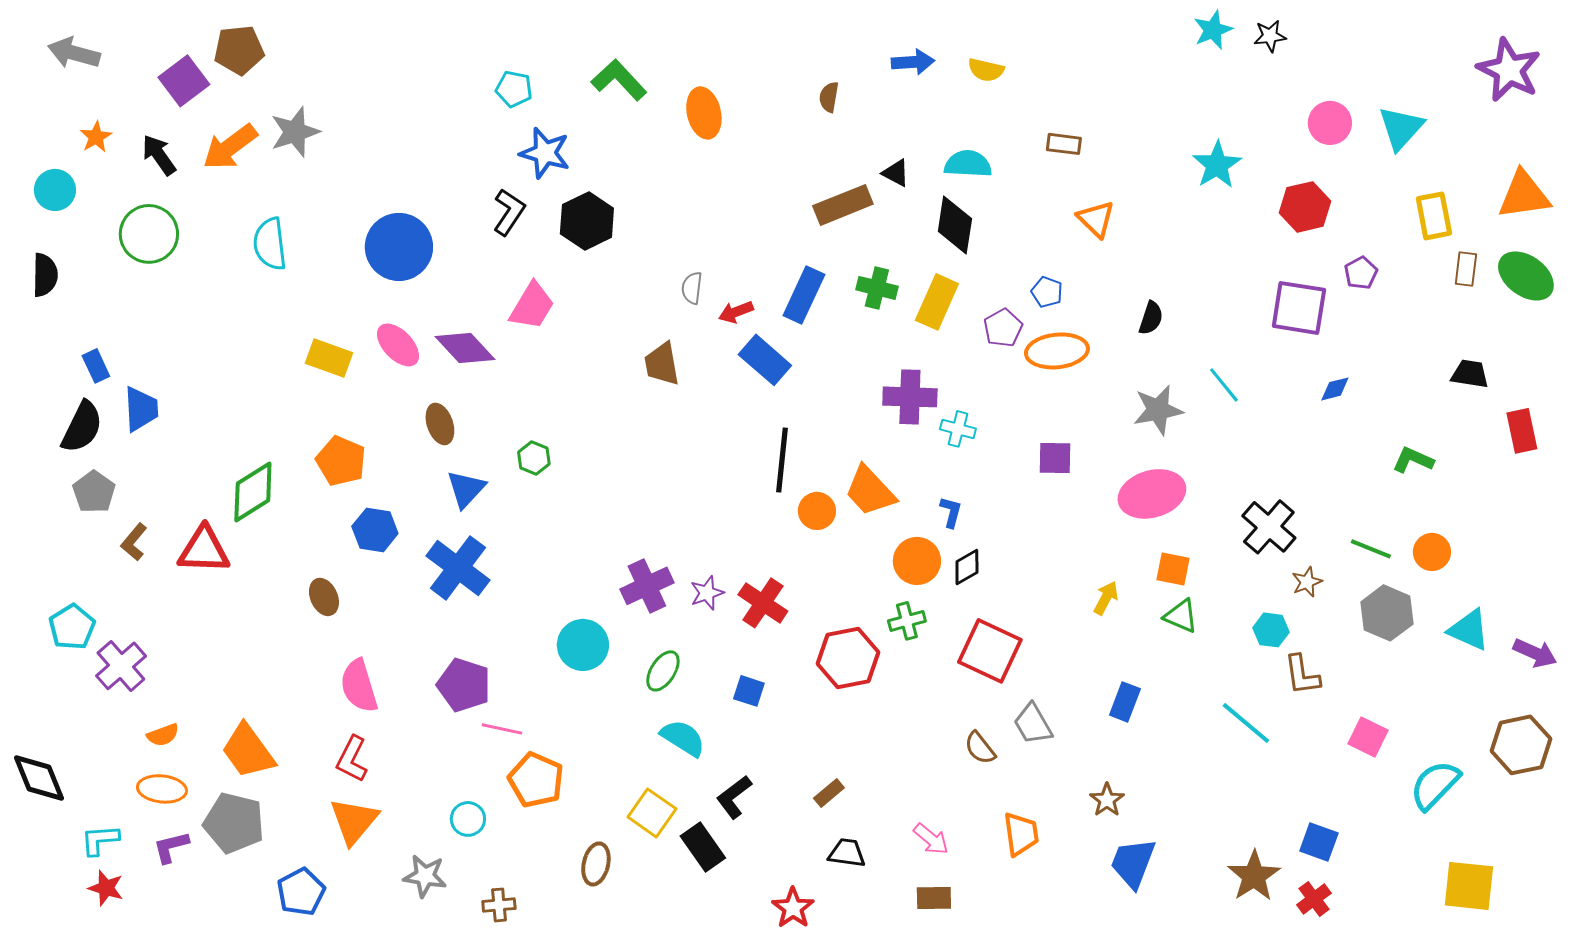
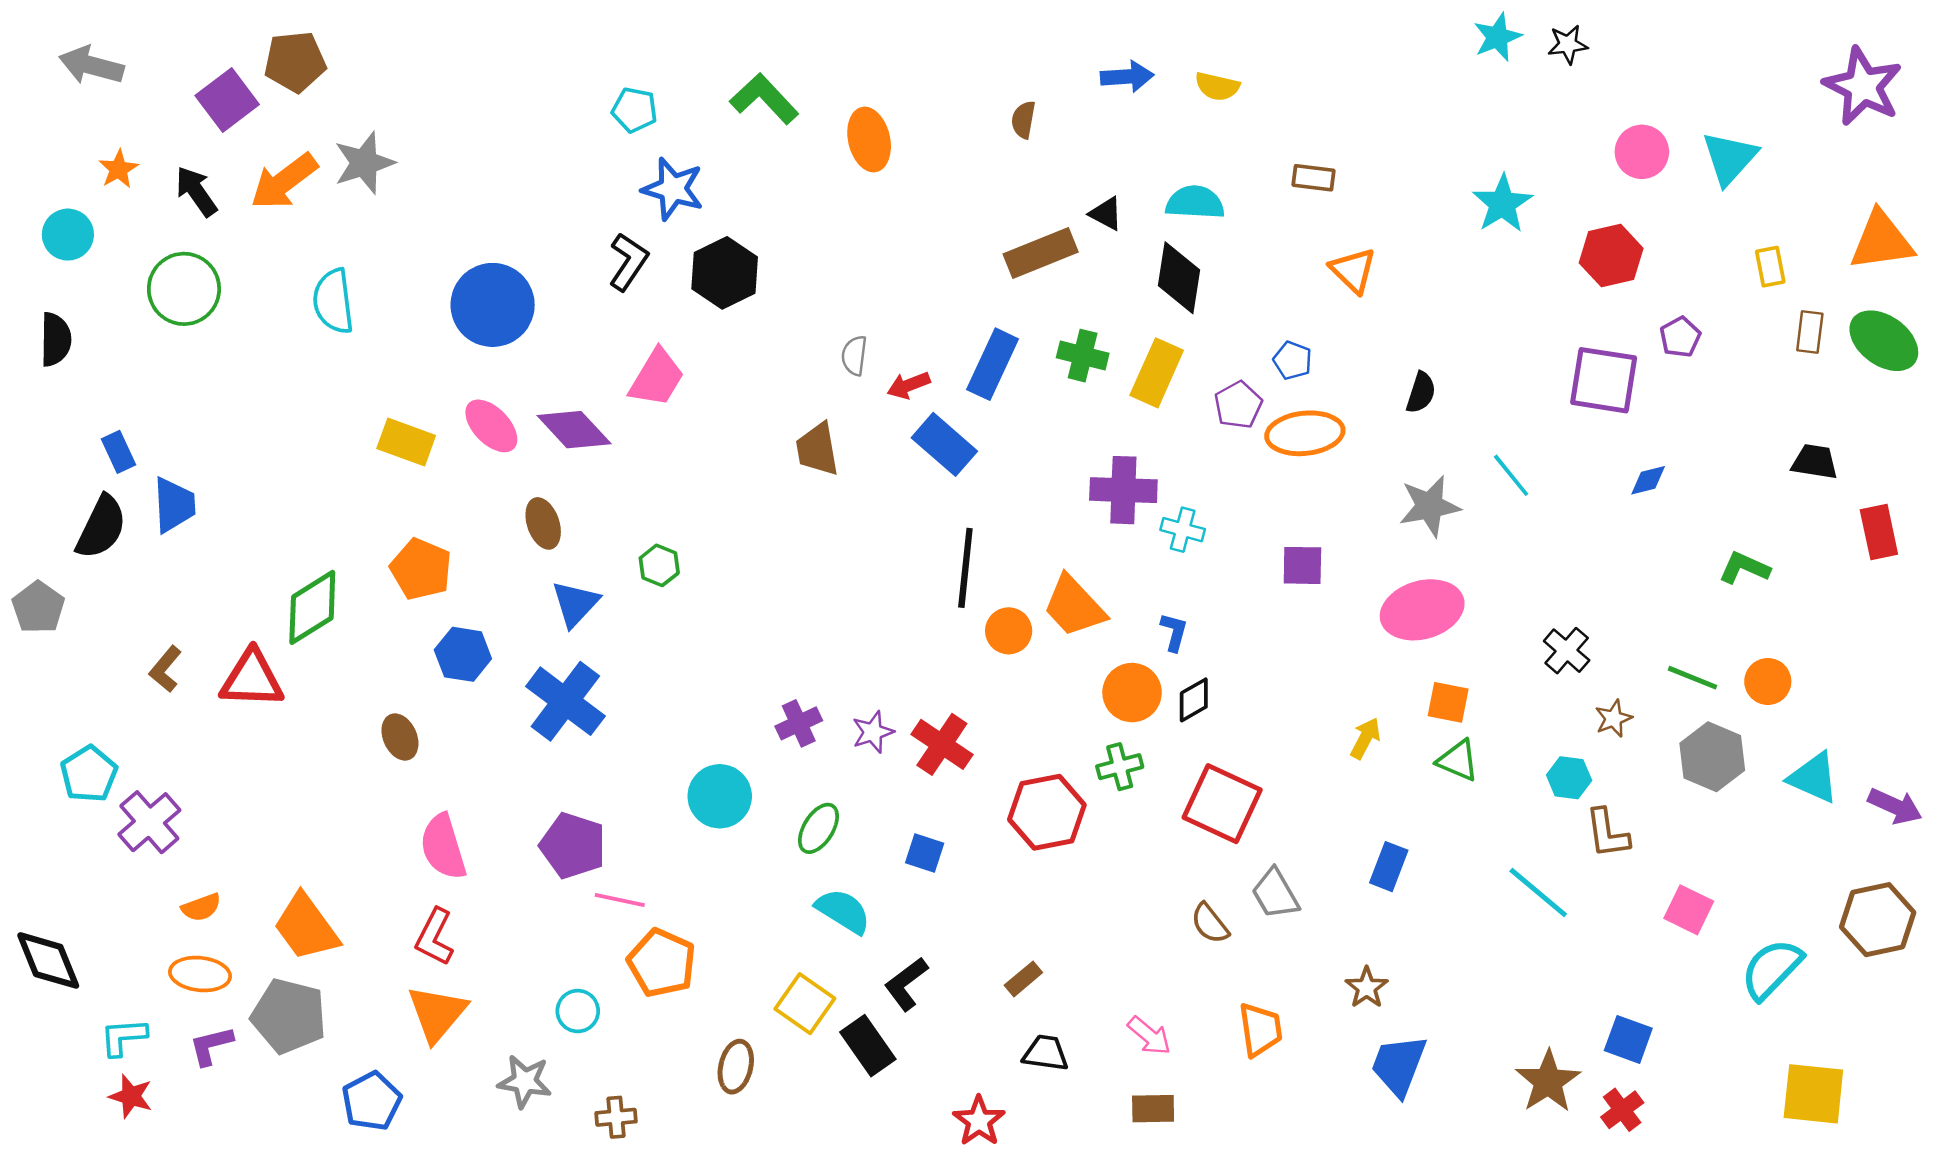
yellow rectangle: (1434, 216) -> (1770, 267), size x0.7
gray pentagon: (94, 492) -> (38, 607), moved
black cross: (1269, 527) -> (1567, 651), size x0.7
purple cross: (647, 586) -> (799, 723), size x0.7

